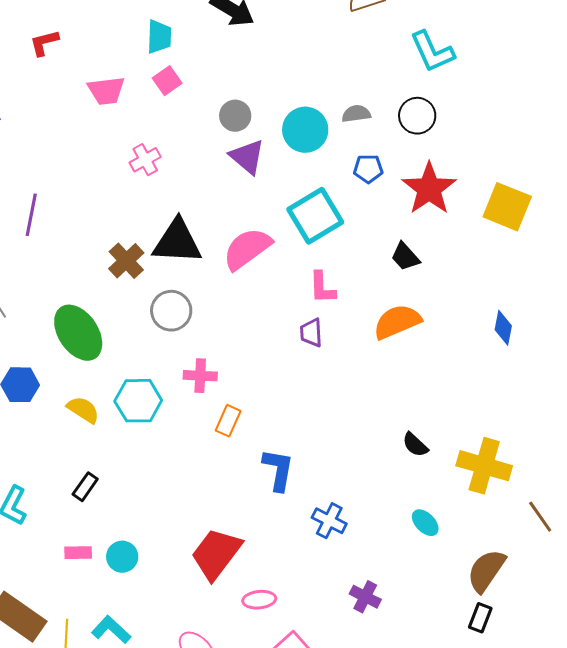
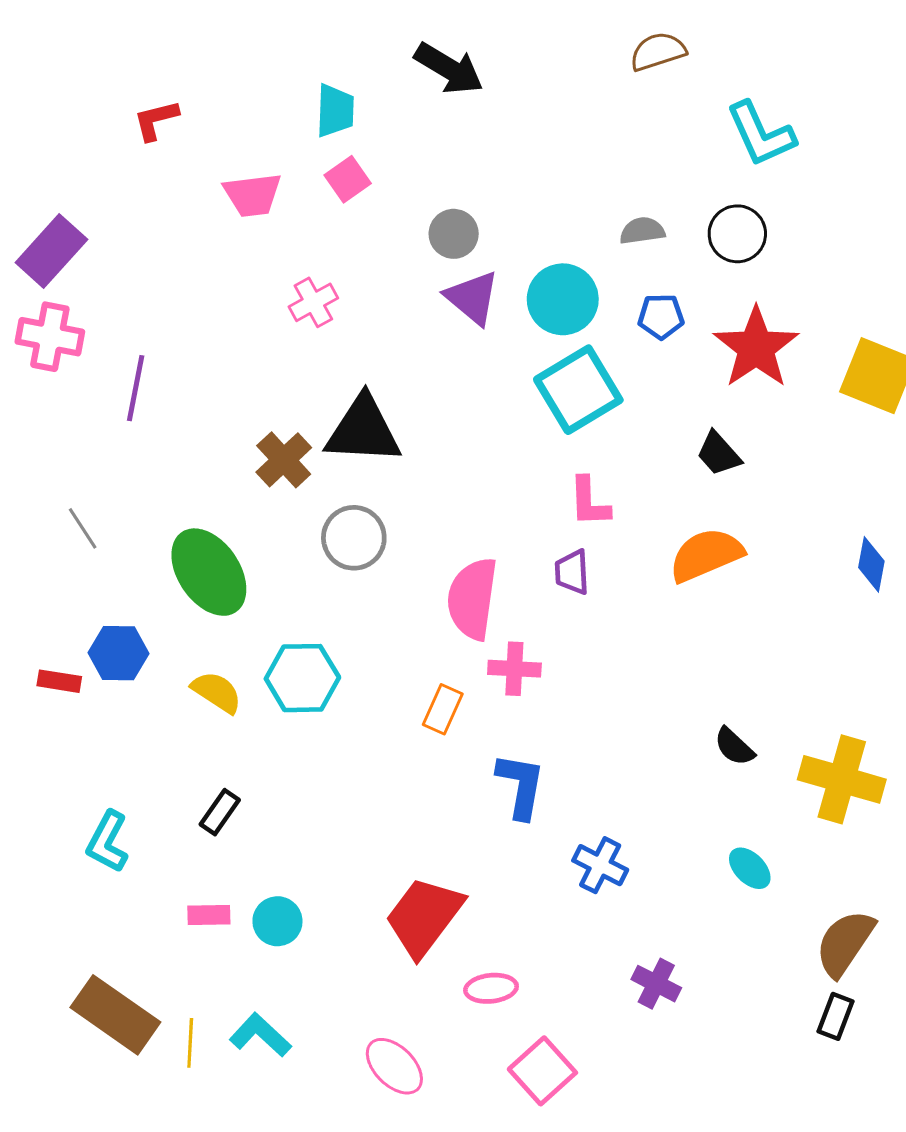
cyan circle: (305, 130) -> (563, 299), moved
pink semicircle: (247, 249) -> (472, 599), moved, turned -46
pink cross: (200, 376) -> (514, 669), moved

